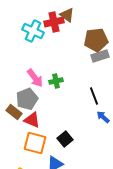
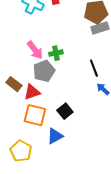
gray pentagon: (27, 99) -> (44, 71), moved
red triangle: (32, 120) -> (32, 92), turned -42

